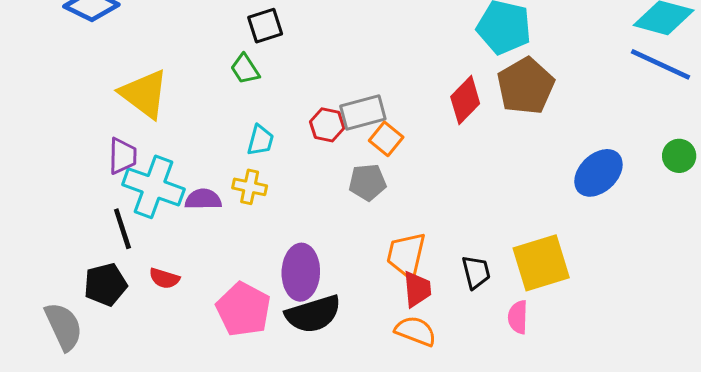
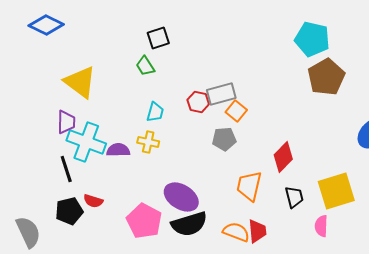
red diamond: (465, 100) -> (283, 157), moved
purple ellipse: (301, 272) -> (181, 197), turned -60
black pentagon: (105, 285) -> (69, 211), moved
red trapezoid: (417, 289) -> (257, 231), moved
orange semicircle: (416, 331) -> (236, 232), moved

